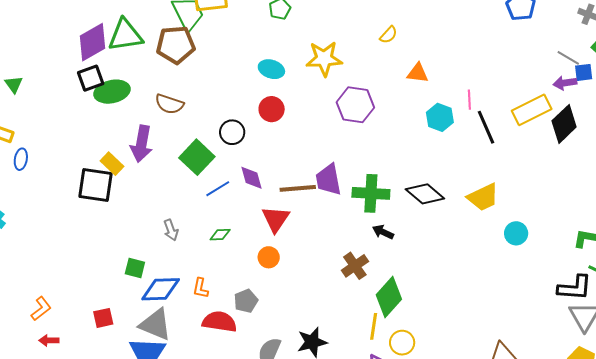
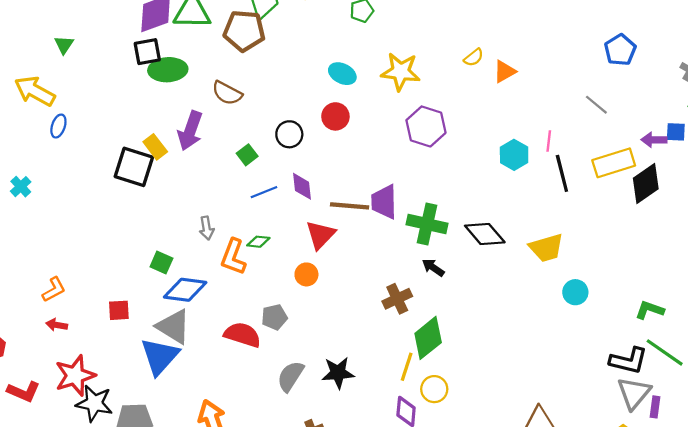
gray line: (568, 58) -> (596, 105), moved
orange triangle: (418, 73) -> (505, 71), moved, turned -45
green square: (197, 157) -> (247, 155), size x0.6
orange L-shape: (200, 288) -> (233, 257), moved, size x1.6

